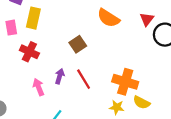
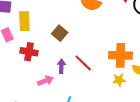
brown square: (78, 44) -> (60, 33), moved
pink arrow: (39, 87) -> (45, 81), turned 105

